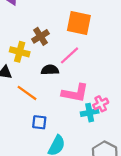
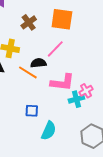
brown cross: (40, 36) -> (29, 22), moved
orange line: (27, 93) -> (28, 72), moved

